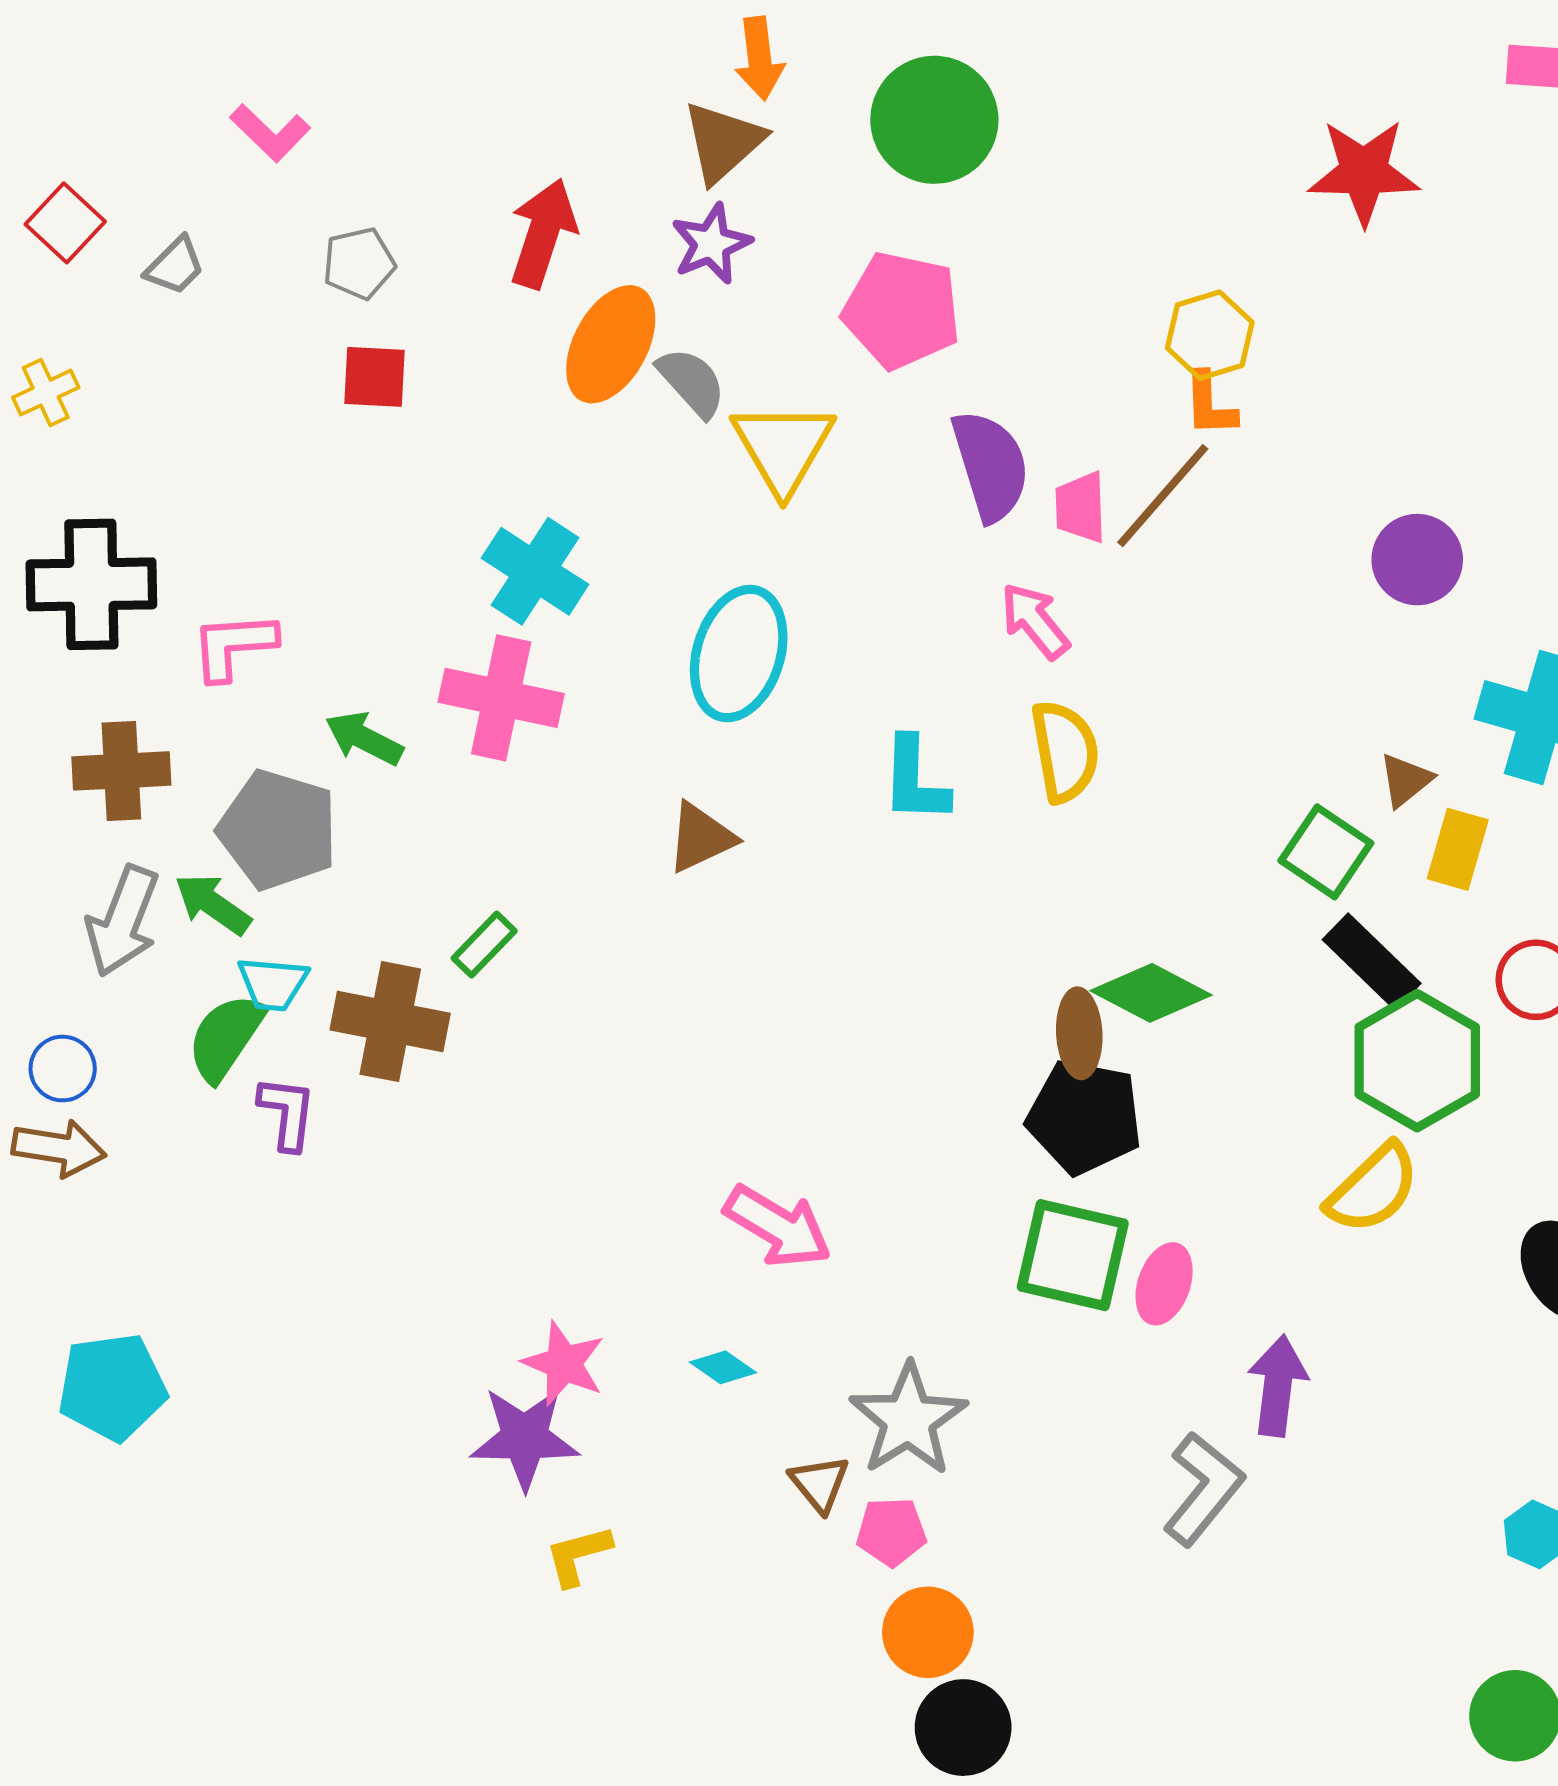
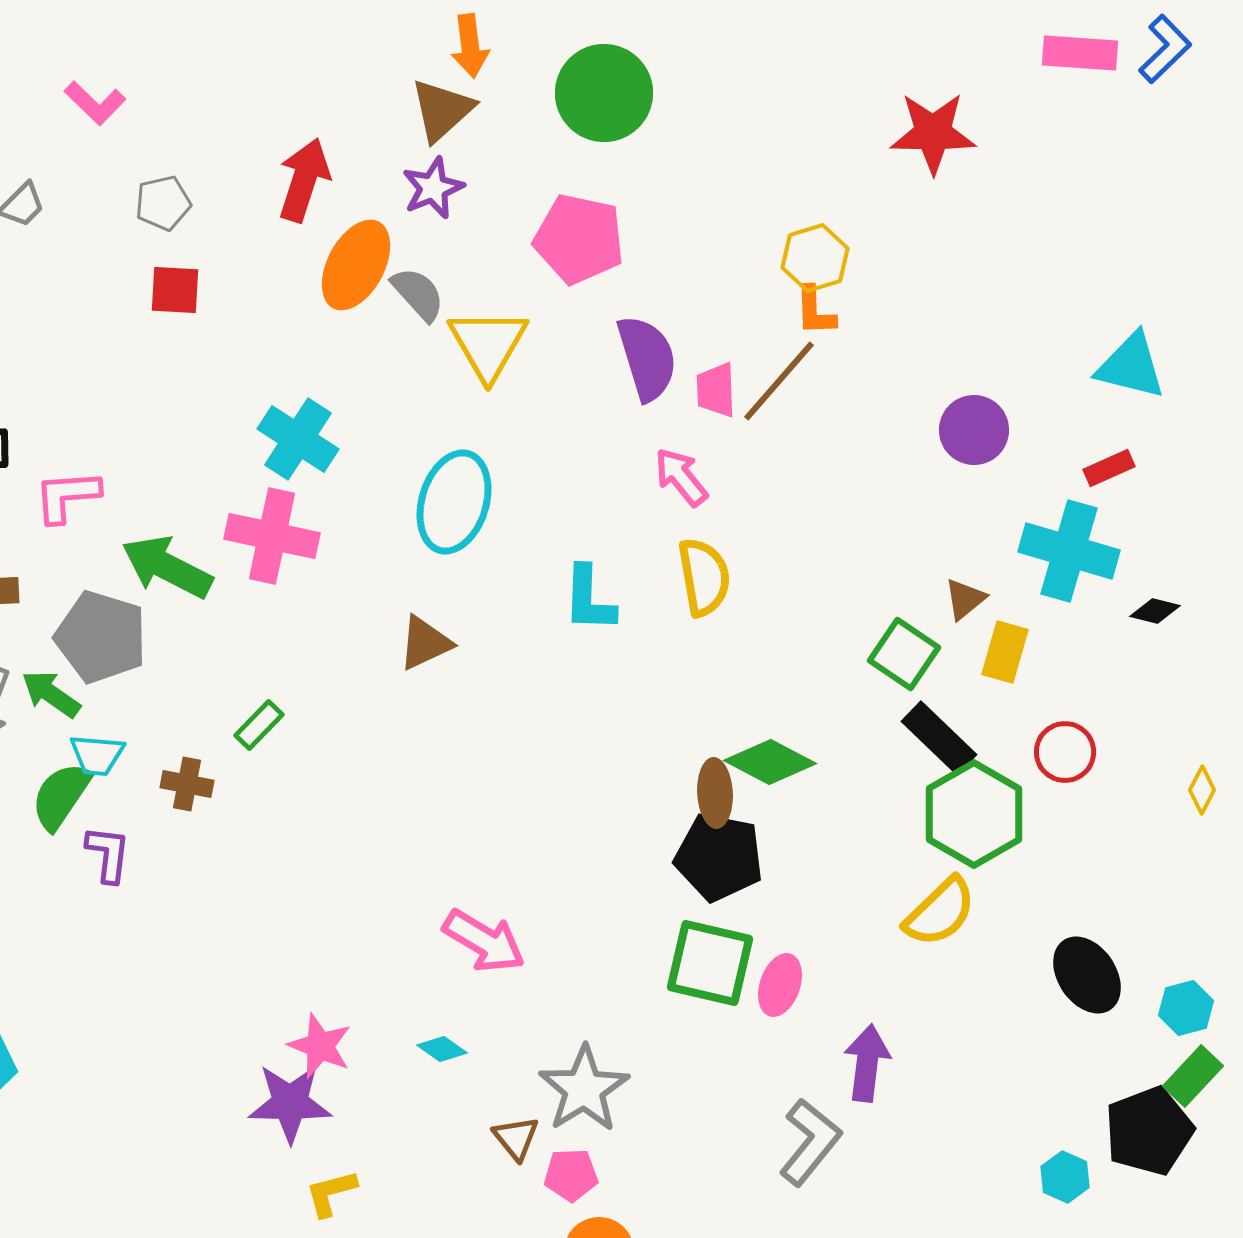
green arrow: (364, 738) -> (167, 567), size x1.5
brown cross: (390, 1022) -> (187, 784), size x0.6

